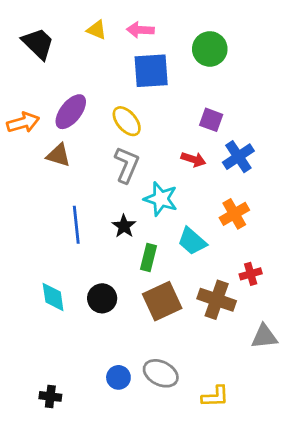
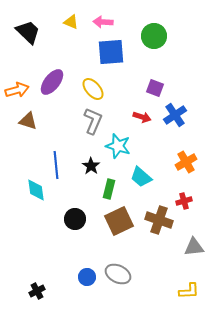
brown triangle: (59, 155) -> (28, 121), moved
orange cross: (234, 214) -> (186, 162), moved
cyan diamond: (53, 297) -> (36, 190), moved
black cross: (50, 396) -> (37, 291), turned -35
yellow L-shape: (215, 396) -> (189, 291), moved

